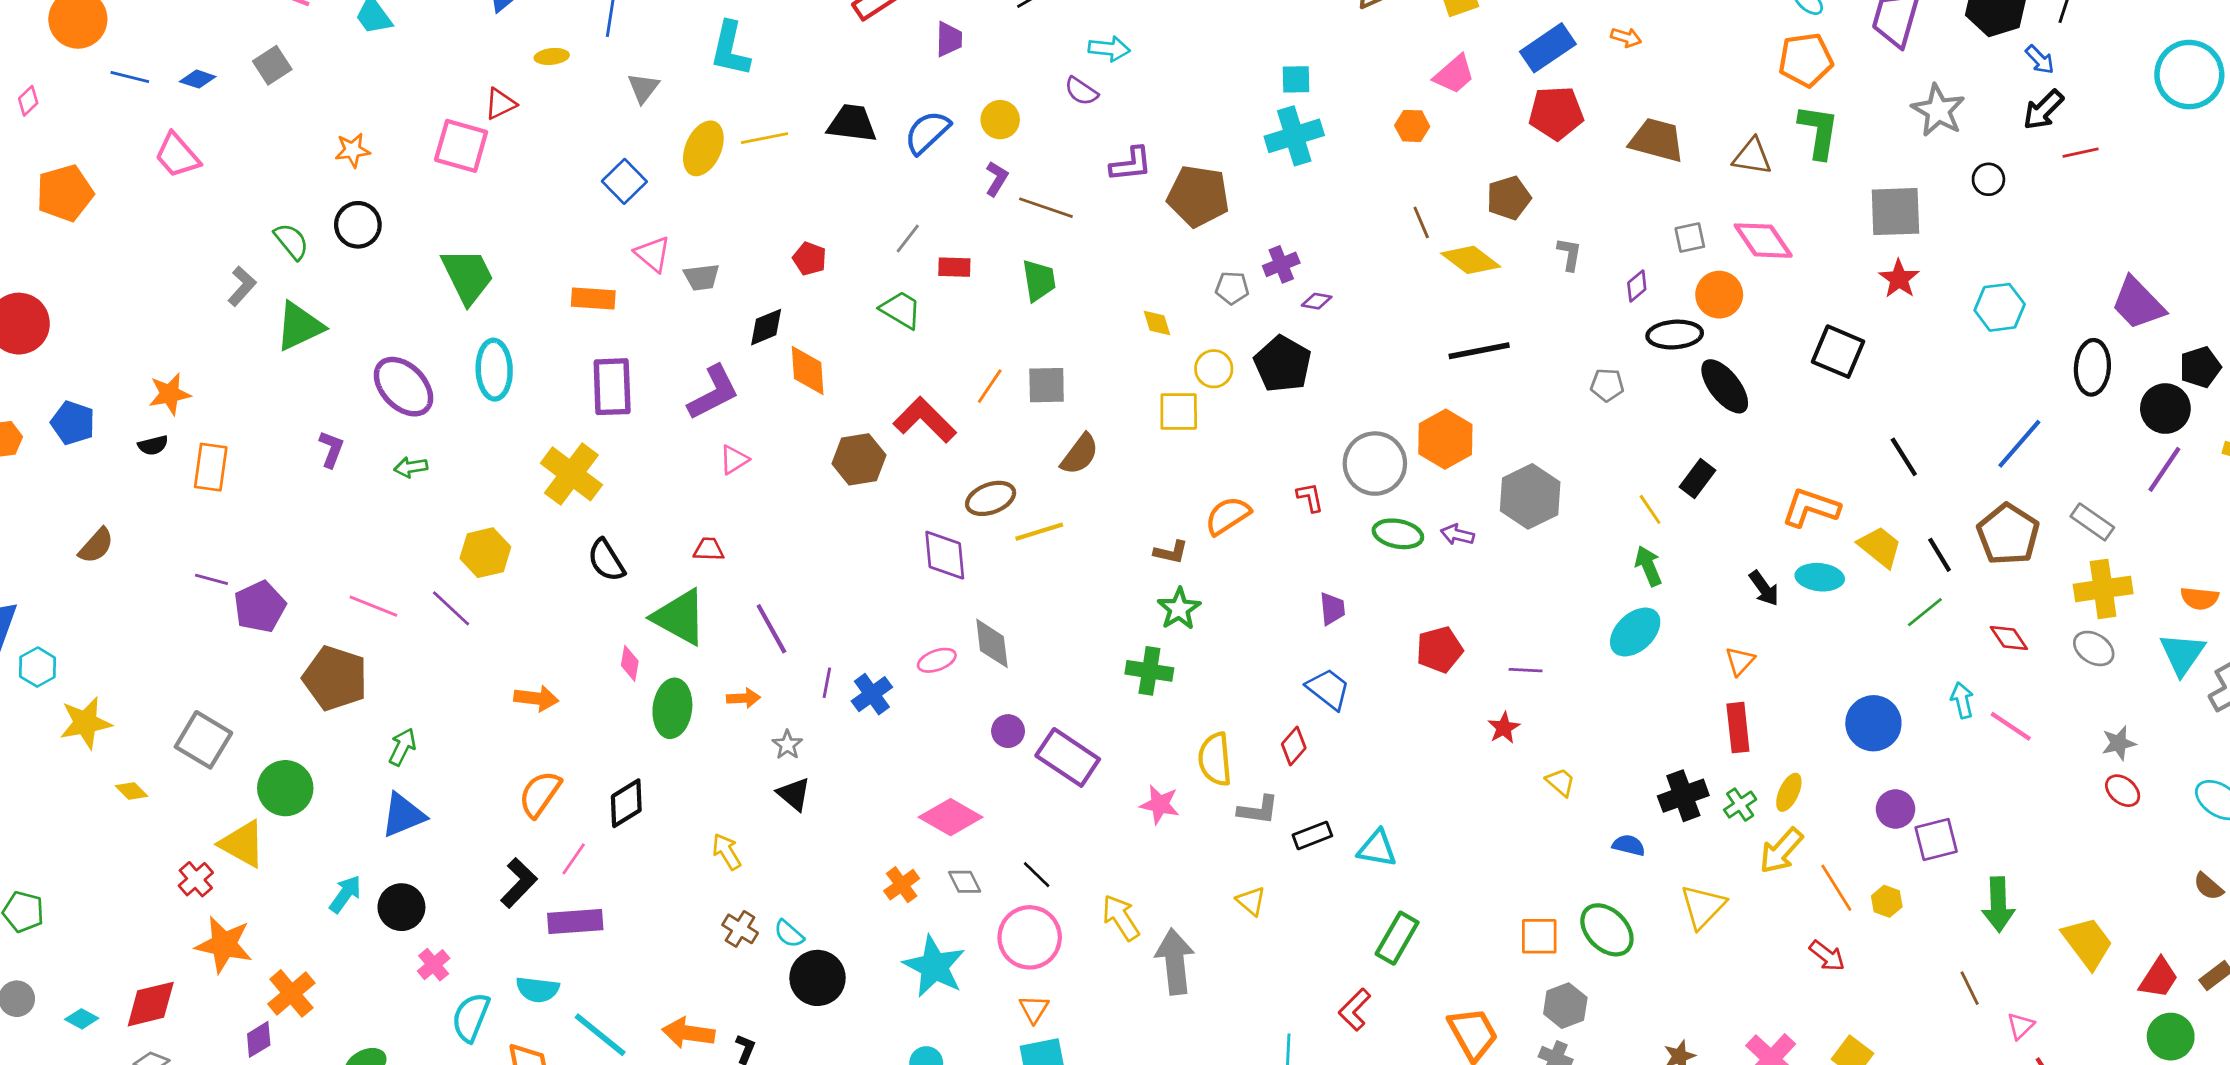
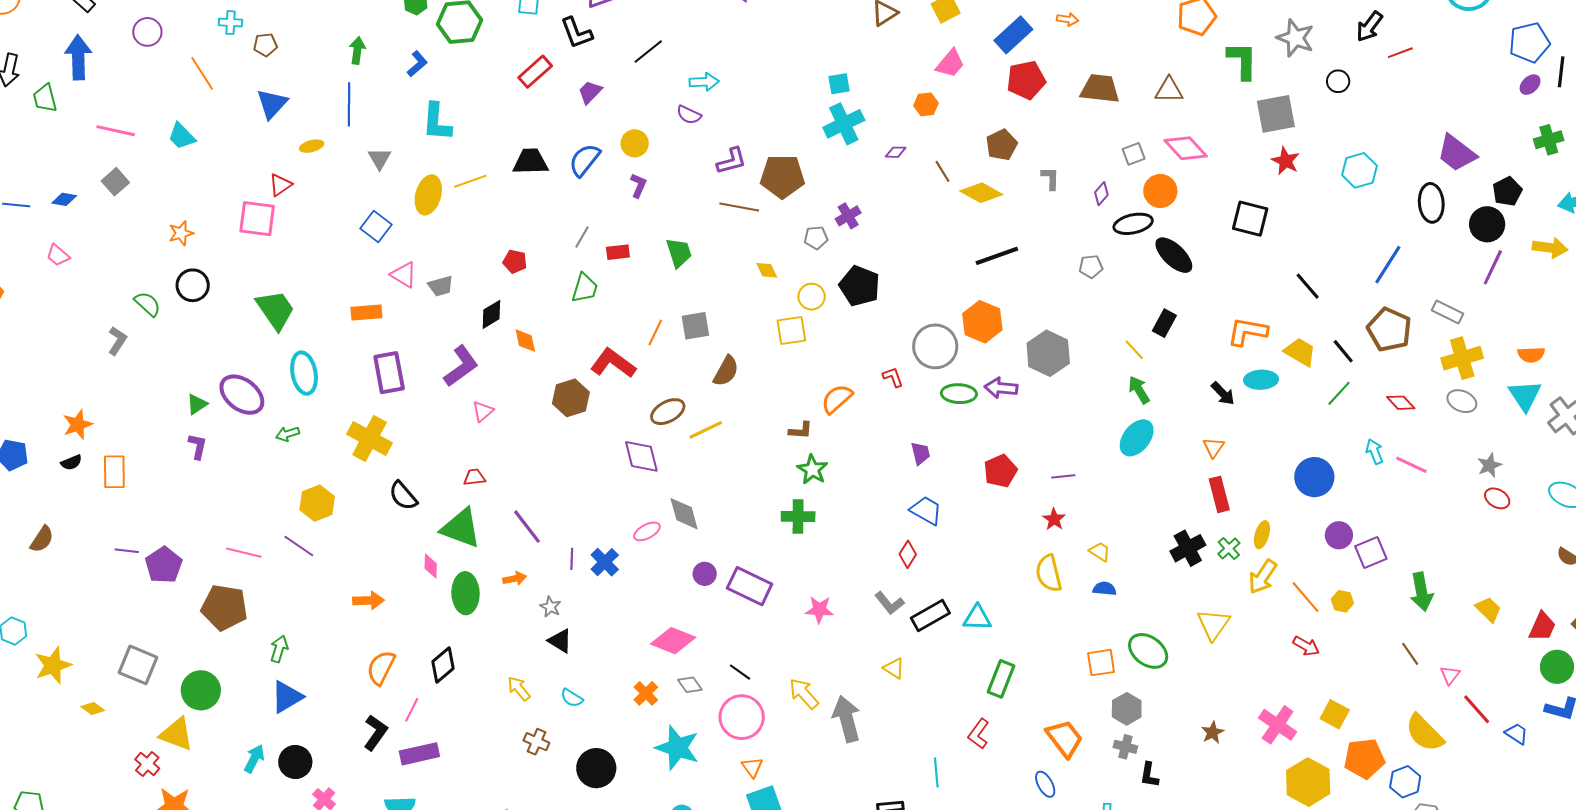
purple trapezoid: (949, 39) -> (590, 92), turned -128
green L-shape: (1819, 131) -> (1242, 61), moved
pink trapezoid: (177, 155) -> (58, 255), size x0.7
brown line: (1046, 208) -> (739, 207), moved
purple diamond: (1317, 301) -> (896, 152), moved
green trapezoid: (901, 310) -> (585, 288), turned 84
green triangle: (299, 326) -> (197, 404), moved, size x0.6
orange diamond: (808, 370) -> (525, 341), size x0.7
green arrow: (411, 467) -> (288, 434), moved
purple arrow: (1457, 535) -> (1001, 388), size x1.4
yellow semicircle: (1215, 759) -> (1049, 573), moved
gray L-shape: (1258, 810) -> (889, 603), turned 52
black rectangle: (1312, 835) -> (930, 615), size x1.4
blue semicircle: (1629, 845) -> (1105, 589), moved
cyan semicircle: (789, 934) -> (572, 698), moved
yellow trapezoid: (2087, 943) -> (1488, 609), size x0.7

